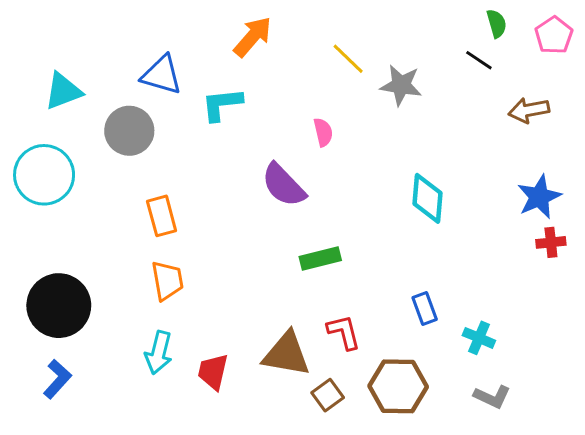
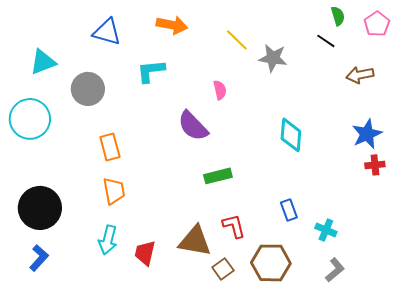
orange arrow: (253, 37) -> (172, 25), turned 60
blue triangle: (162, 75) -> (107, 32), moved
gray L-shape: (492, 397) -> (335, 270), turned -65

